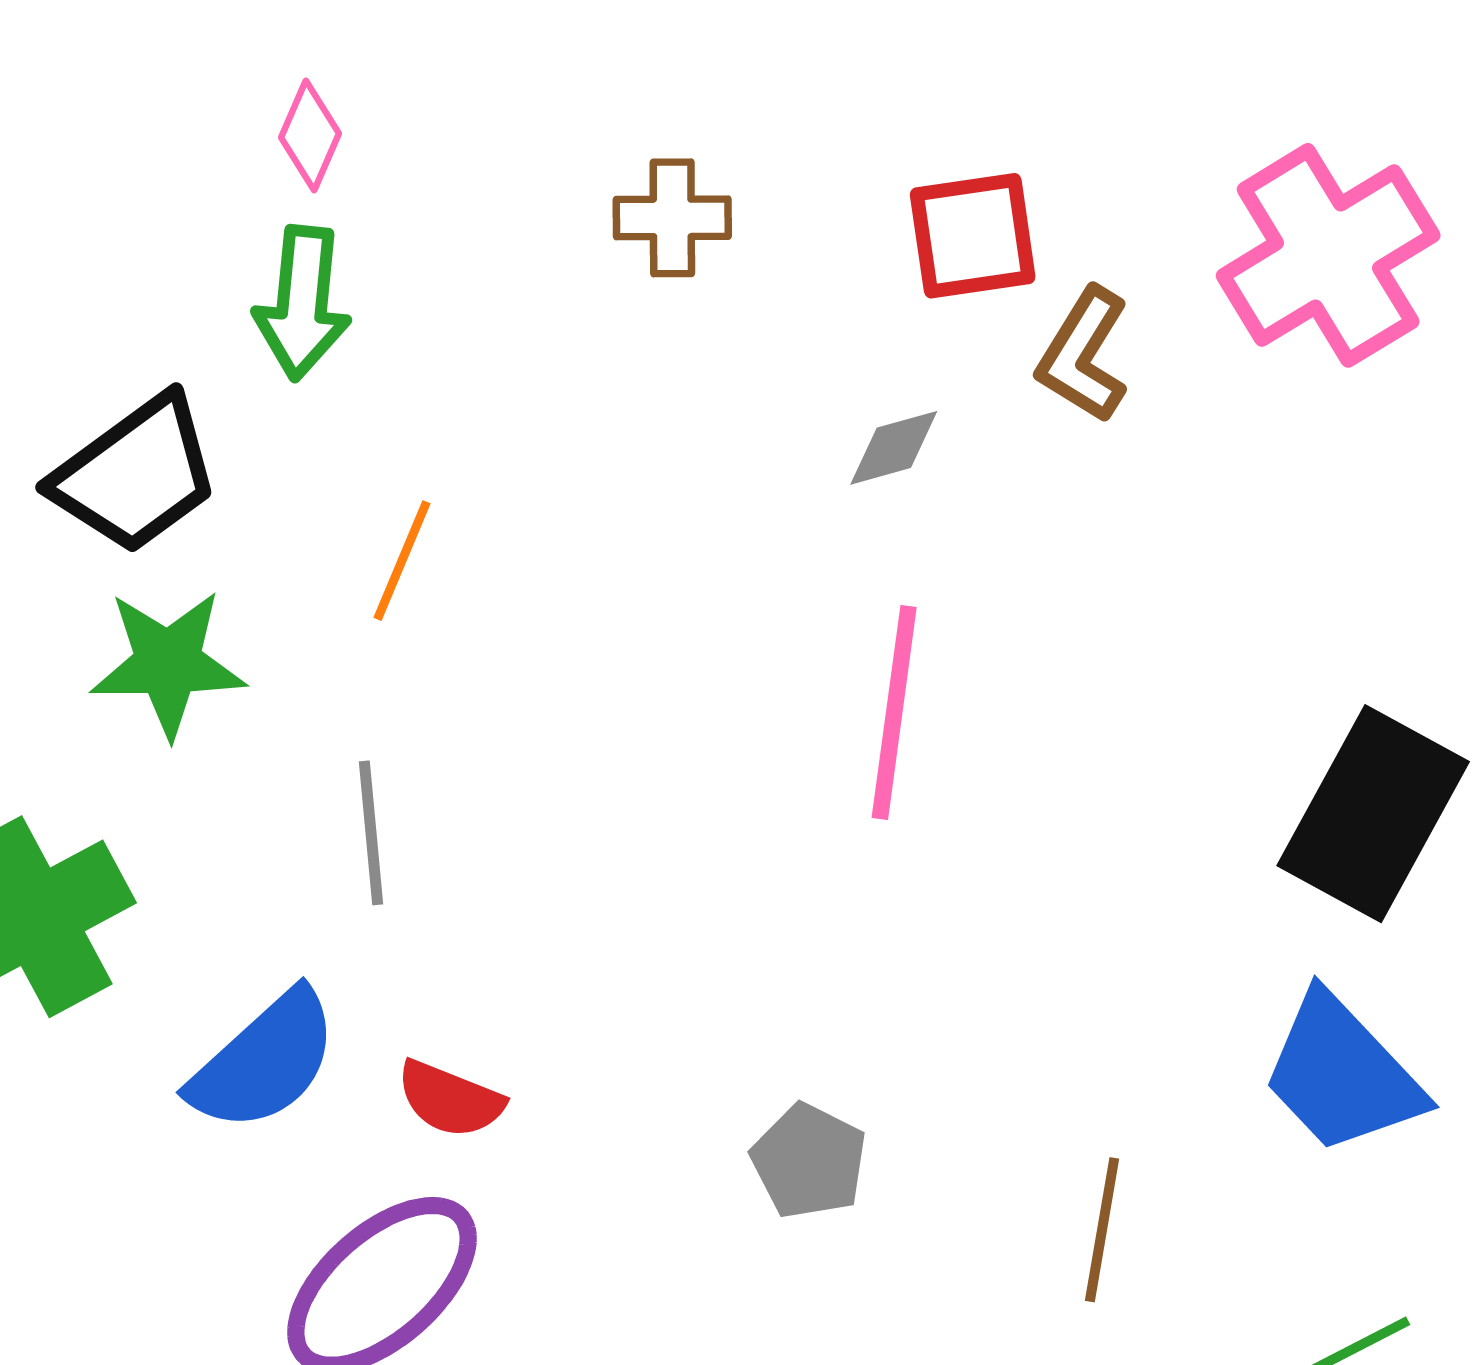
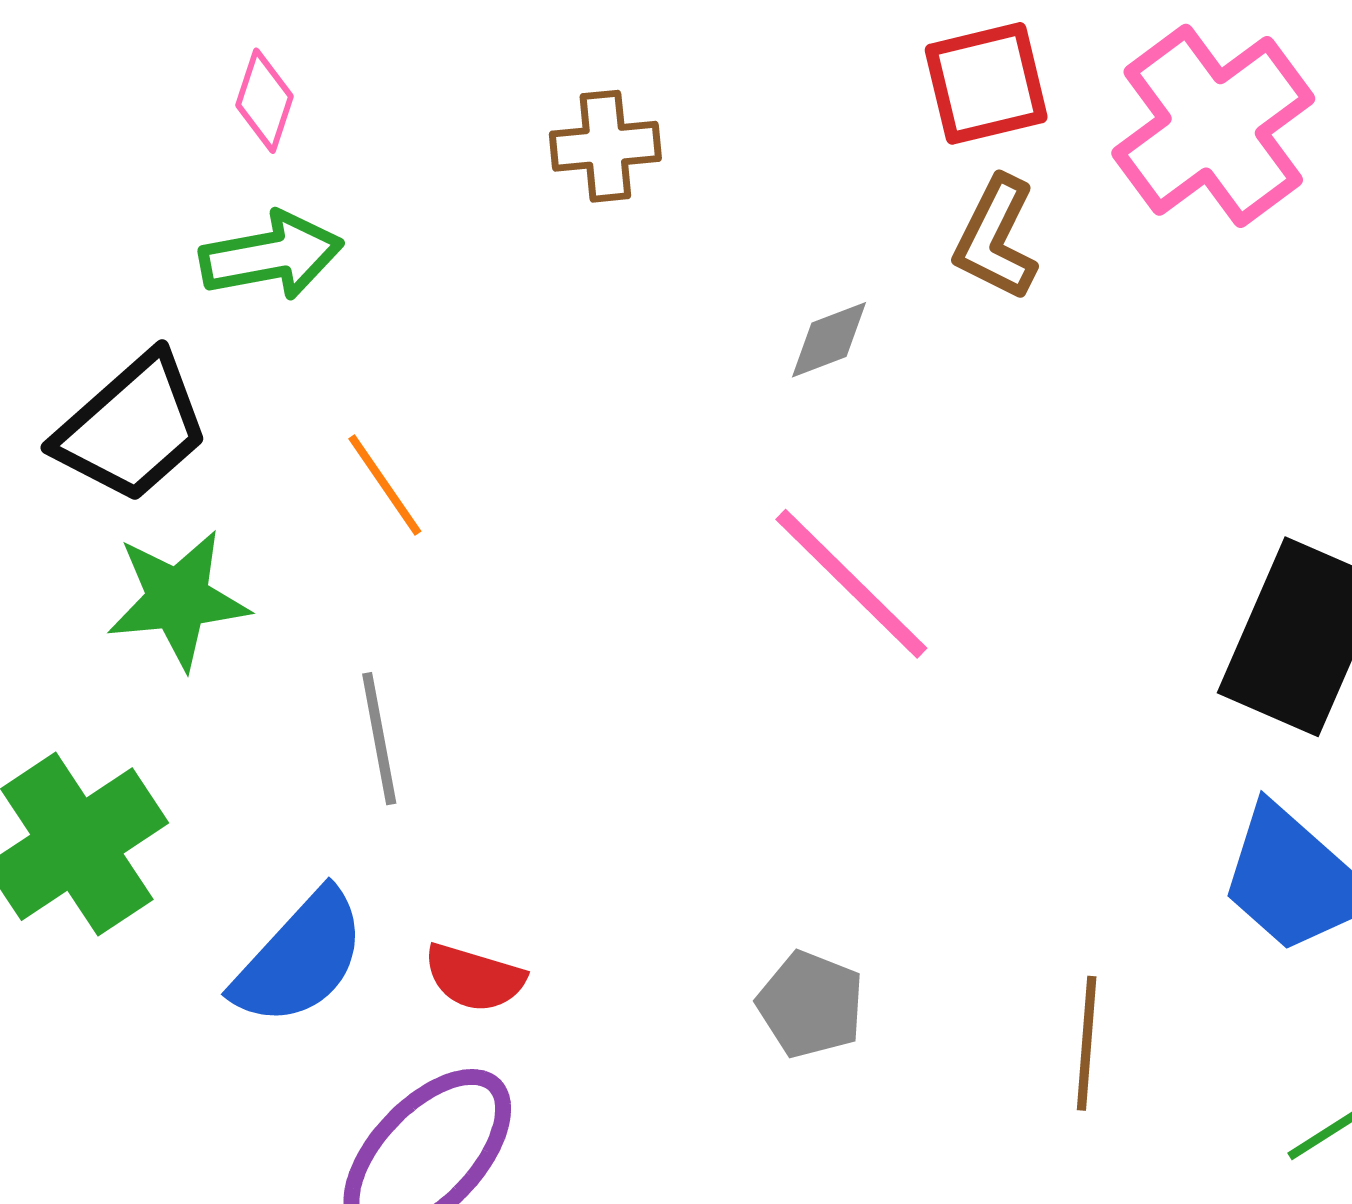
red square: (973, 236) -> (986, 83), moved
green arrow: (302, 303) -> (271, 256), turned -101
orange line: (402, 561) -> (385, 485), turned -52
pink line: (894, 712) -> (851, 584), turned -48

